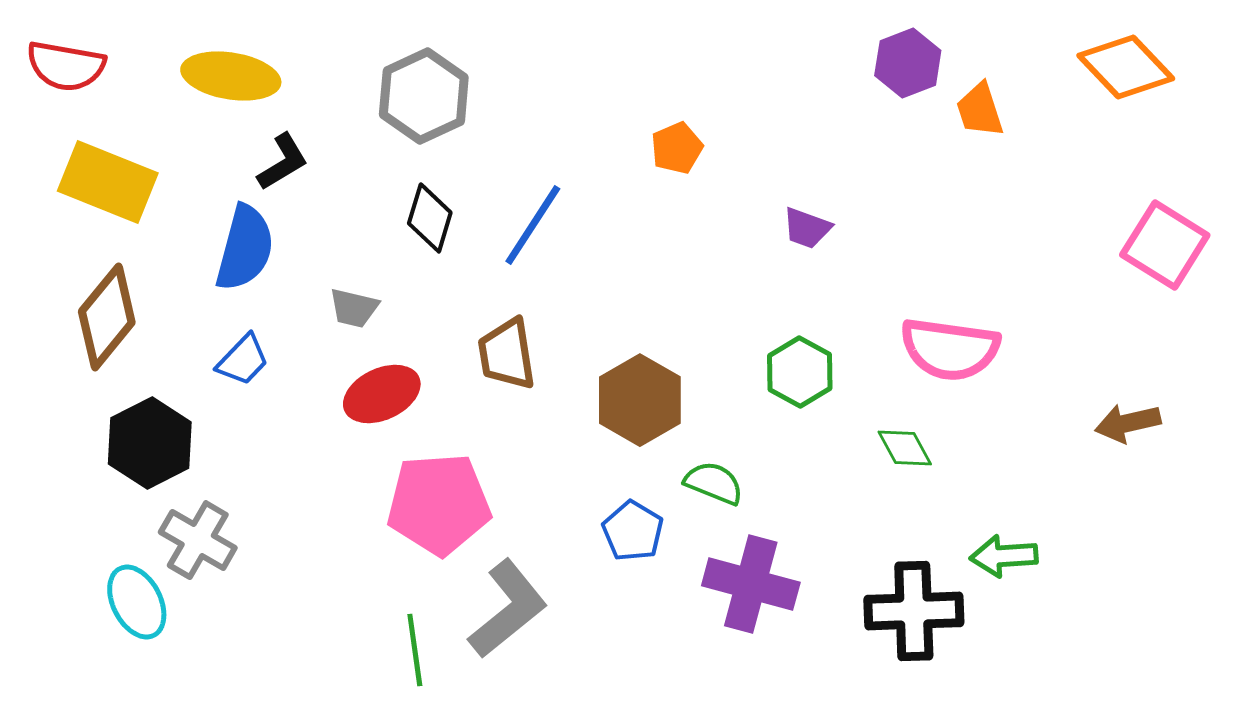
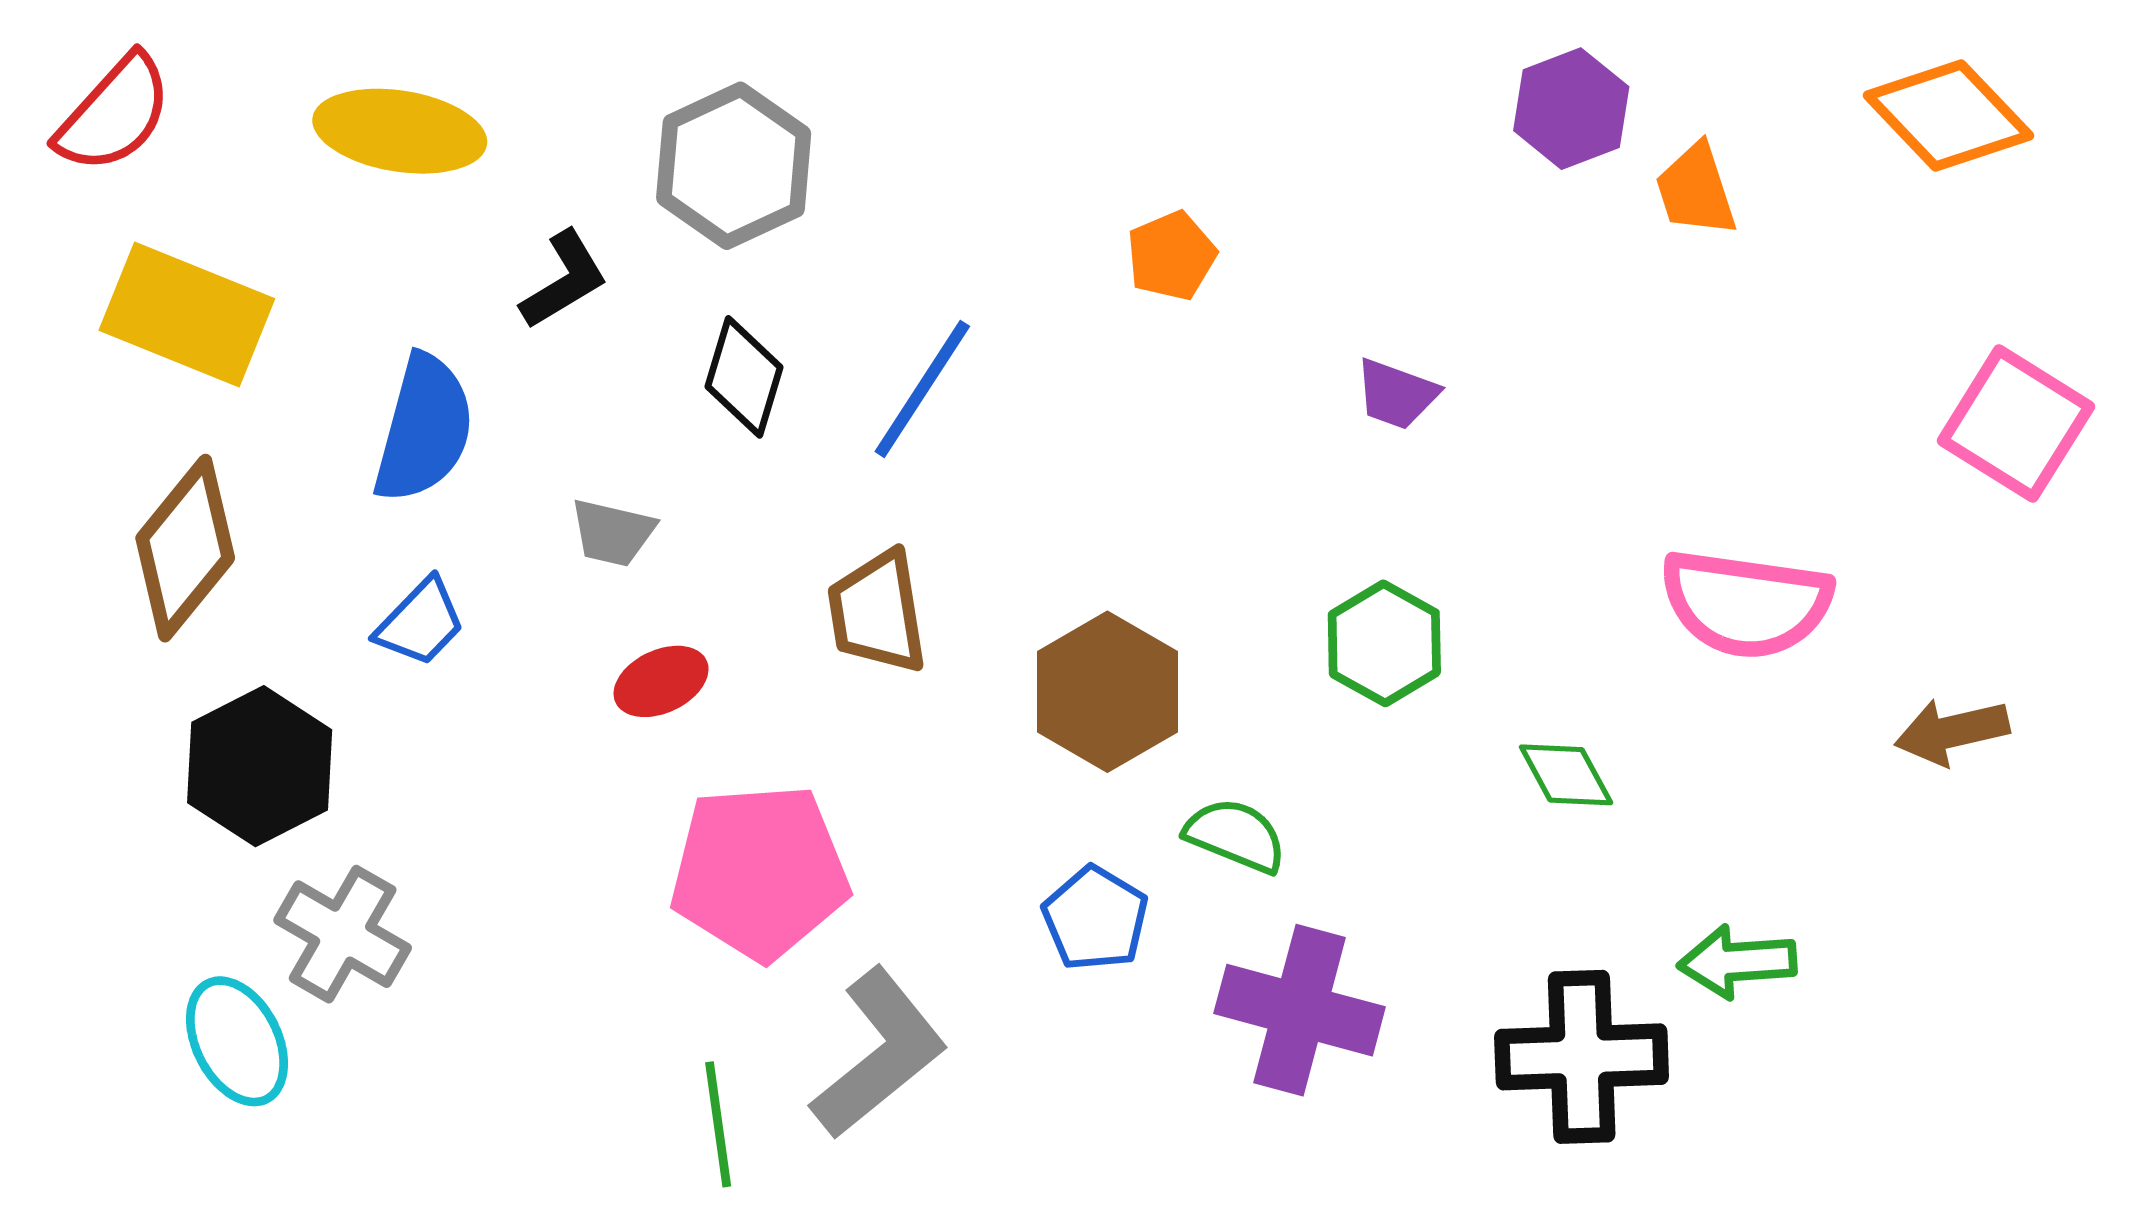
red semicircle: (66, 66) -> (114, 114), turned -58
black L-shape: (283, 162) -> (564, 280), moved
pink semicircle: (950, 349) -> (1746, 604), moved
red ellipse: (382, 394) -> (661, 681), size x0.7

